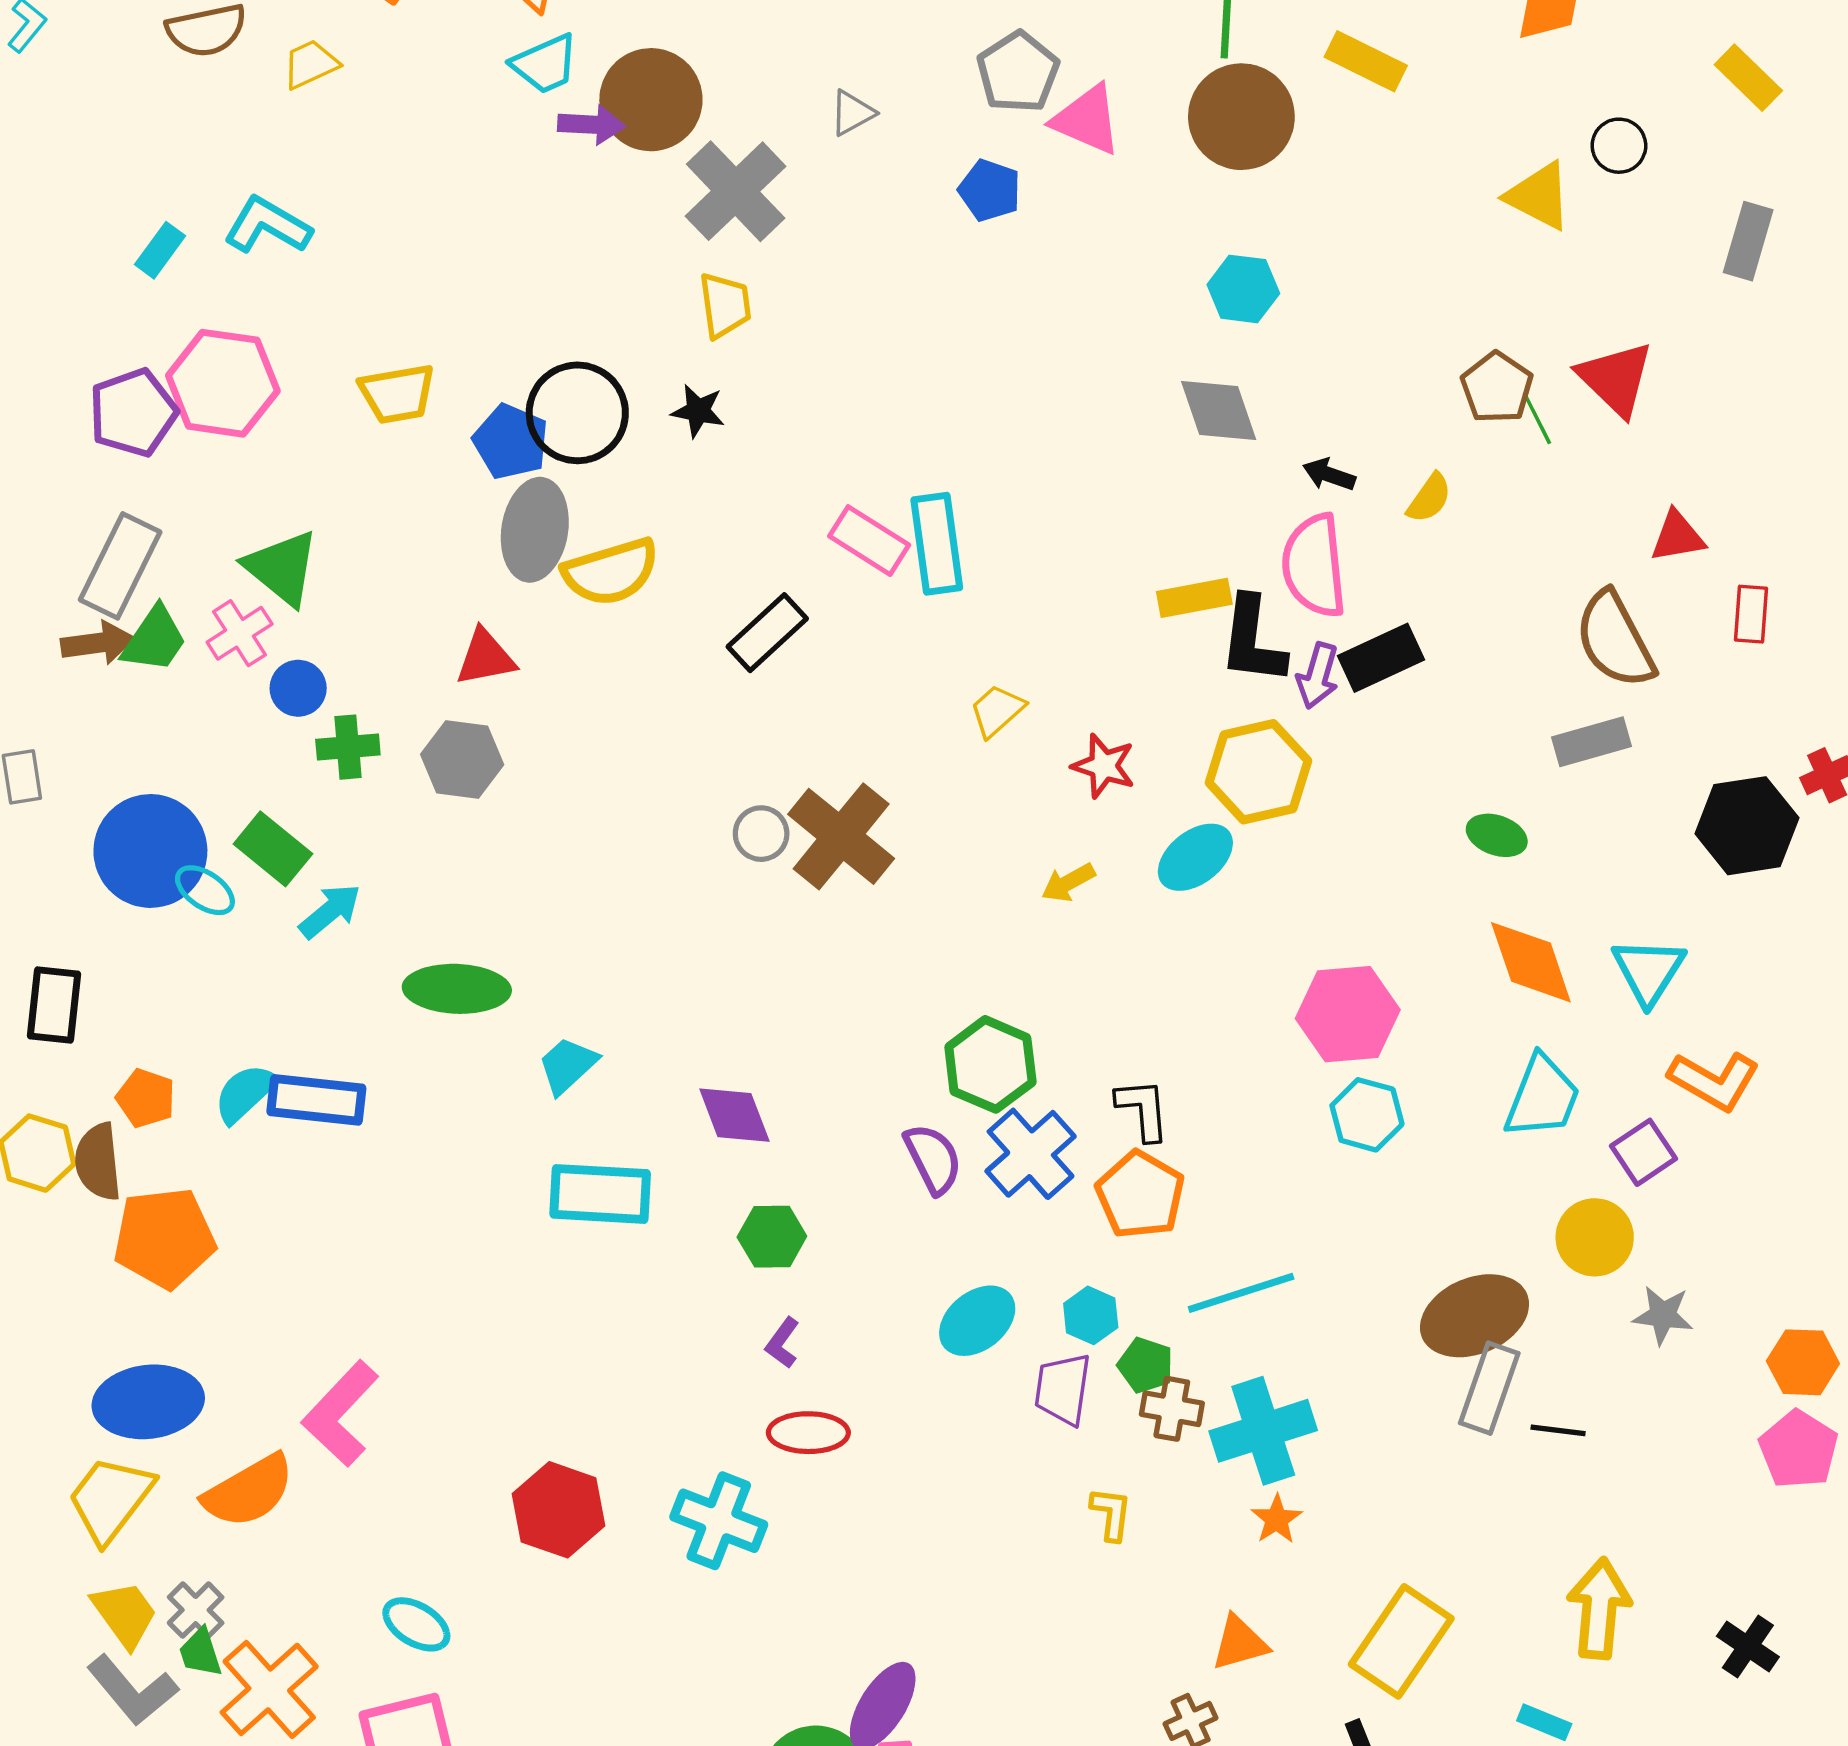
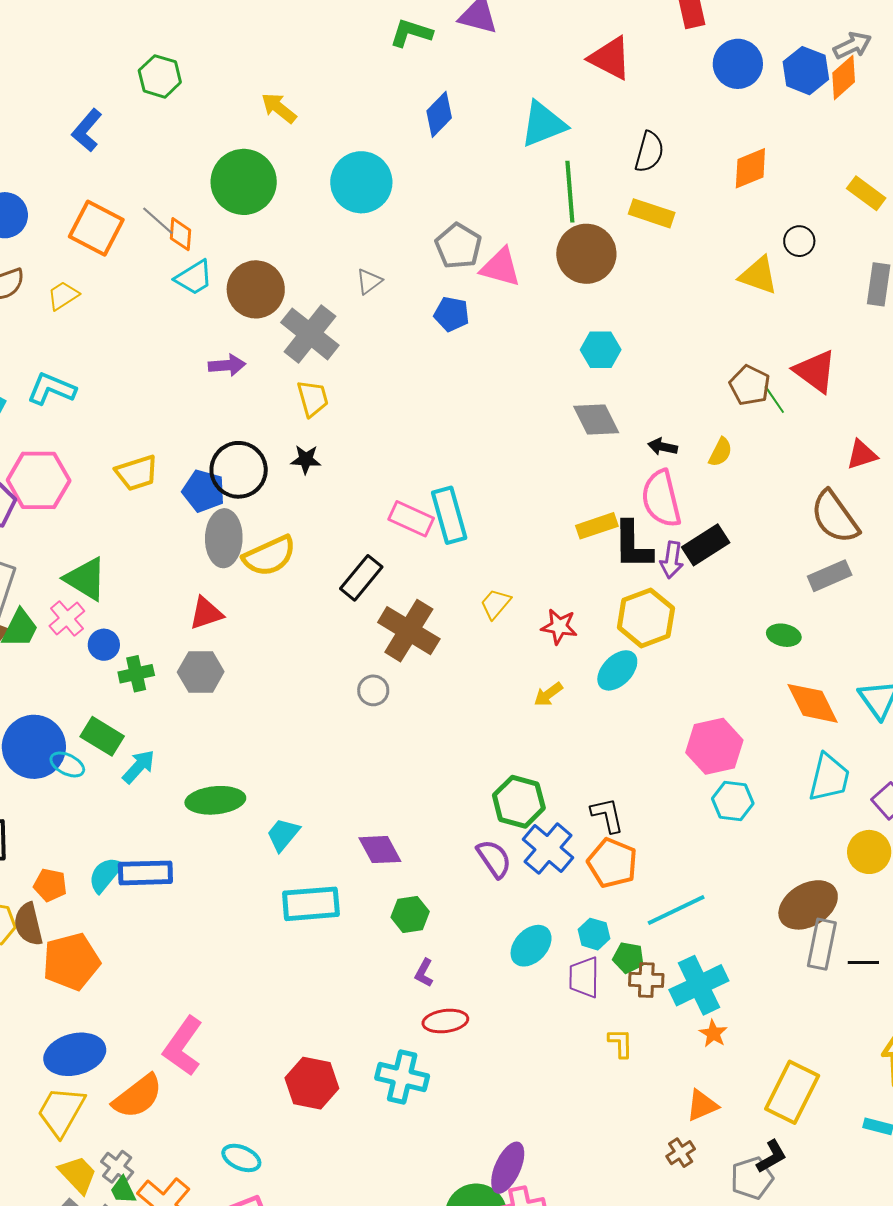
purple arrow: (591, 125) -> (227, 365), moved
brown cross: (841, 836) -> (409, 631), moved

